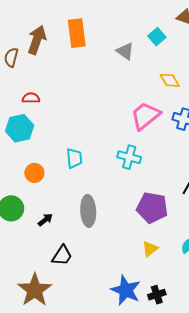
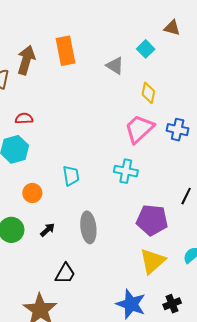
yellow diamond: (170, 80) -> (148, 93), moved, turned 45
black arrow: (45, 220) -> (47, 230), moved
yellow triangle: (150, 249) -> (152, 261), size x1.6
black cross: (157, 295) -> (172, 304), moved

